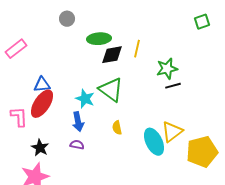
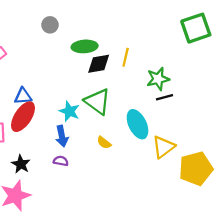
green square: (202, 22) -> (196, 28), size x1.8
yellow semicircle: (117, 128) -> (104, 143), turned -40
cyan ellipse: (154, 142) -> (137, 124), moved

